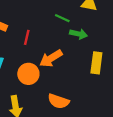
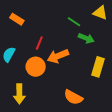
red line: (27, 37) -> (39, 43), moved
orange semicircle: (58, 101) -> (73, 97), moved

